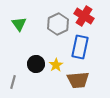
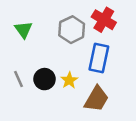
brown trapezoid: (78, 80) -> (96, 99), turned -55
gray line: (13, 82) -> (19, 79), moved, turned -40

